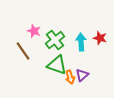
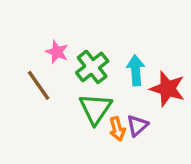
red star: (100, 38) -> (168, 89), moved, size x1.5
green triangle: (57, 65) -> (95, 109), turned 45

